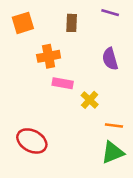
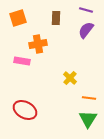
purple semicircle: (110, 59) -> (86, 30), moved, turned 54
pink rectangle: (63, 83) -> (22, 61), moved
green triangle: (113, 153) -> (88, 119), turned -36

